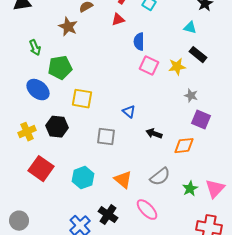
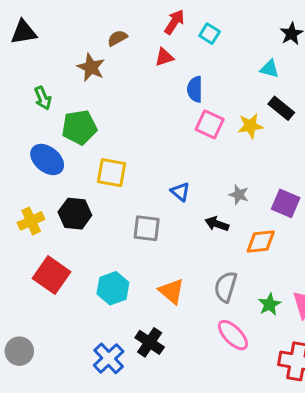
gray star: (191, 96) -> (239, 195), moved
gray semicircle: (160, 177) -> (226, 287), turned 145
pink ellipse: (147, 210) -> (233, 335), moved

